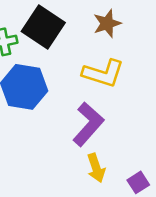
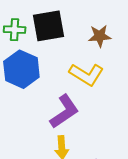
black square: (43, 27) -> (49, 26), turned 32

